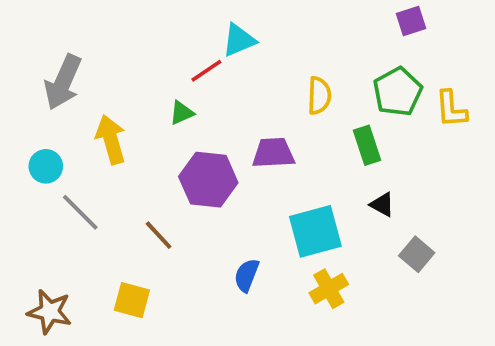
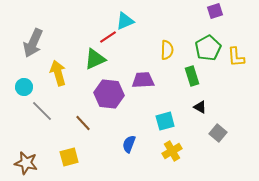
green triangle: (182, 113) -> (95, 59), size x1.6
cyan square: (315, 231) -> (165, 121), size x0.7
yellow square: (132, 300) -> (69, 157), turned -30

